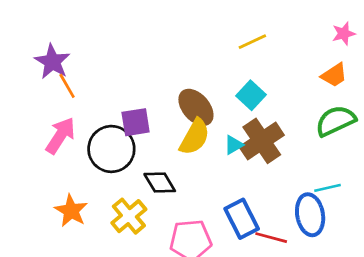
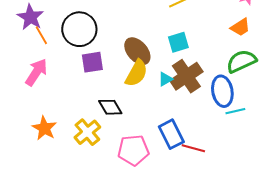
cyan square: (251, 95) -> (178, 42), turned 30
black circle: (111, 149) -> (79, 29), moved
blue ellipse: (310, 215) -> (222, 91), moved

